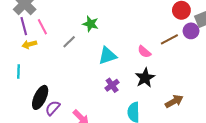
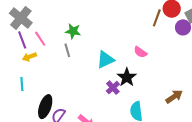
green star: (91, 24) -> (73, 31), moved
brown line: (169, 39) -> (157, 18), moved, turned -36
gray line: (69, 42) -> (67, 50), turned -56
black star: (145, 78) -> (127, 77), moved

